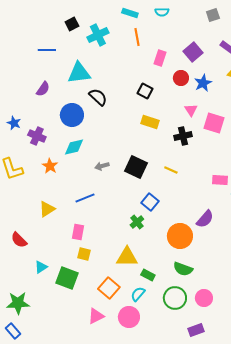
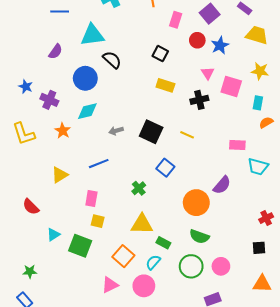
green cross: (137, 222) -> (139, 188), moved
green star: (18, 303) -> (30, 271), size x0.6

